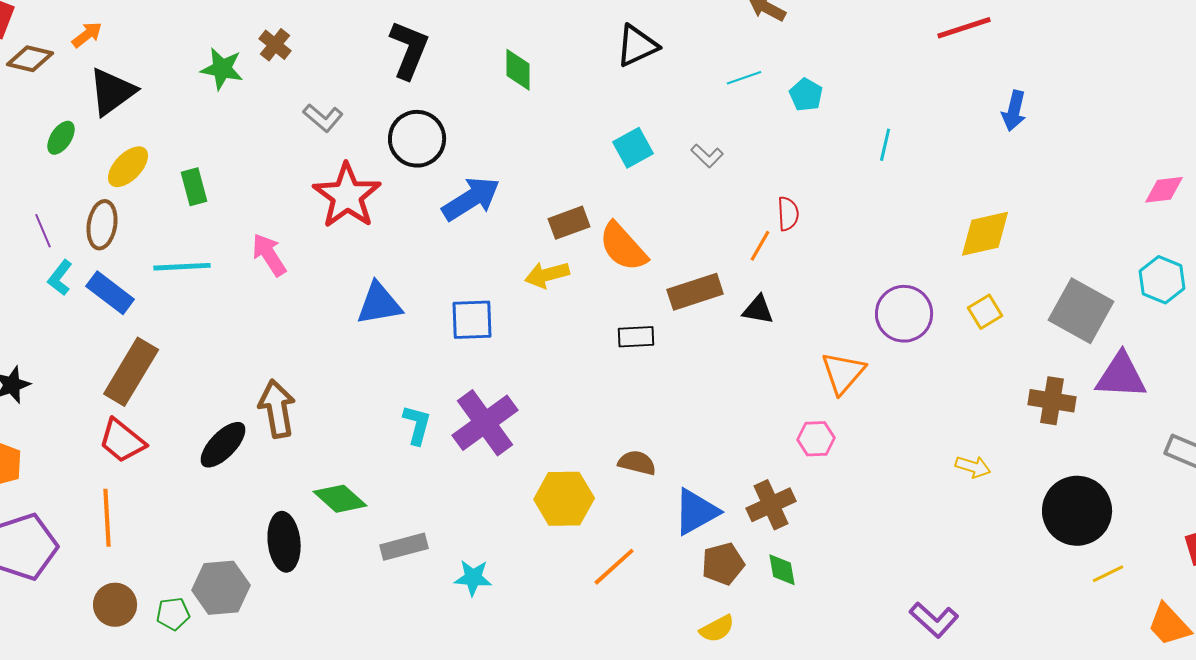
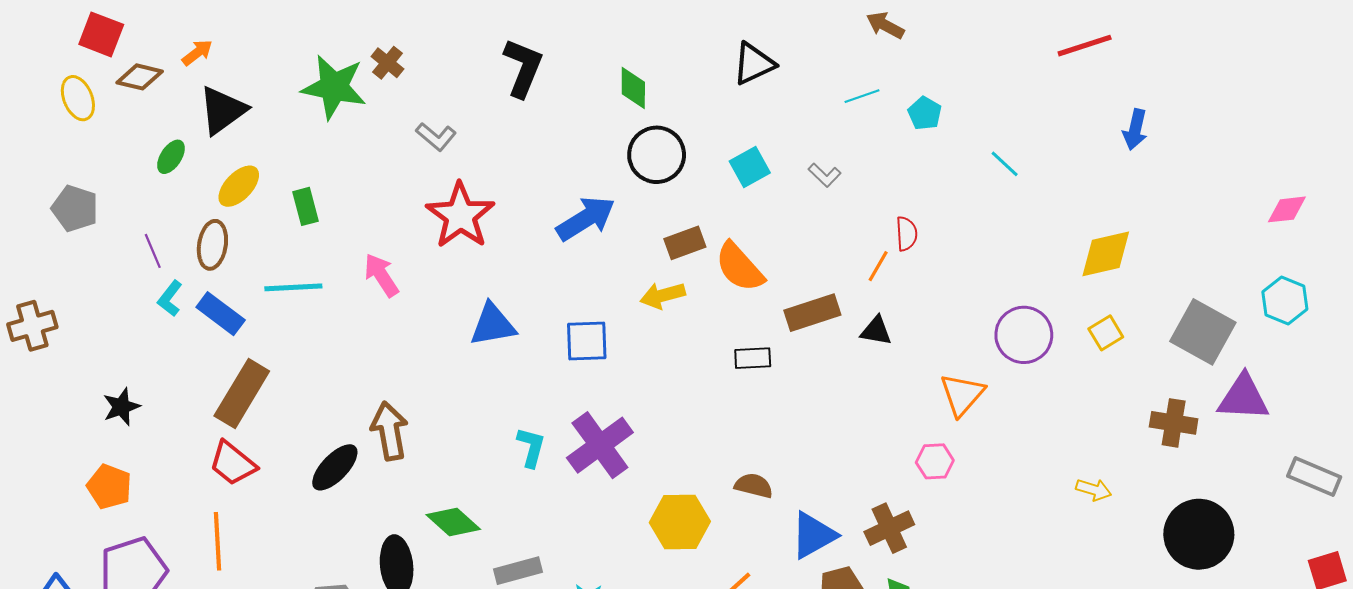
green star: (222, 69) -> (334, 87), size x1.5
black circle: (417, 139) -> (657, 155), moved
cyan line: (885, 145) -> (1005, 164), turned -60

